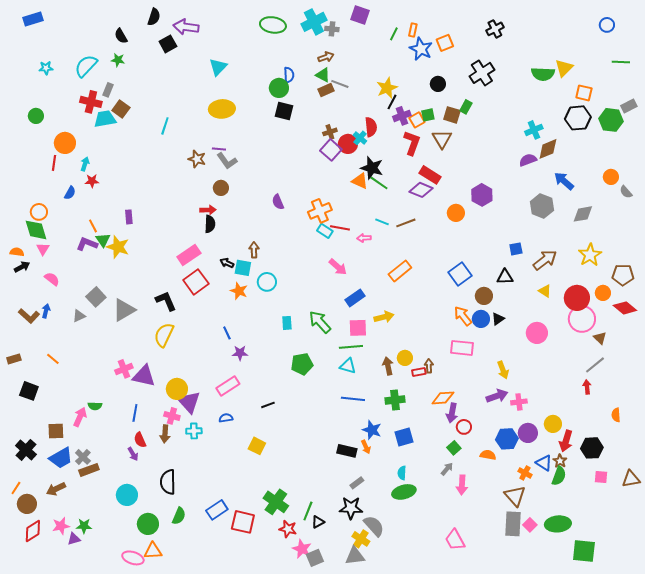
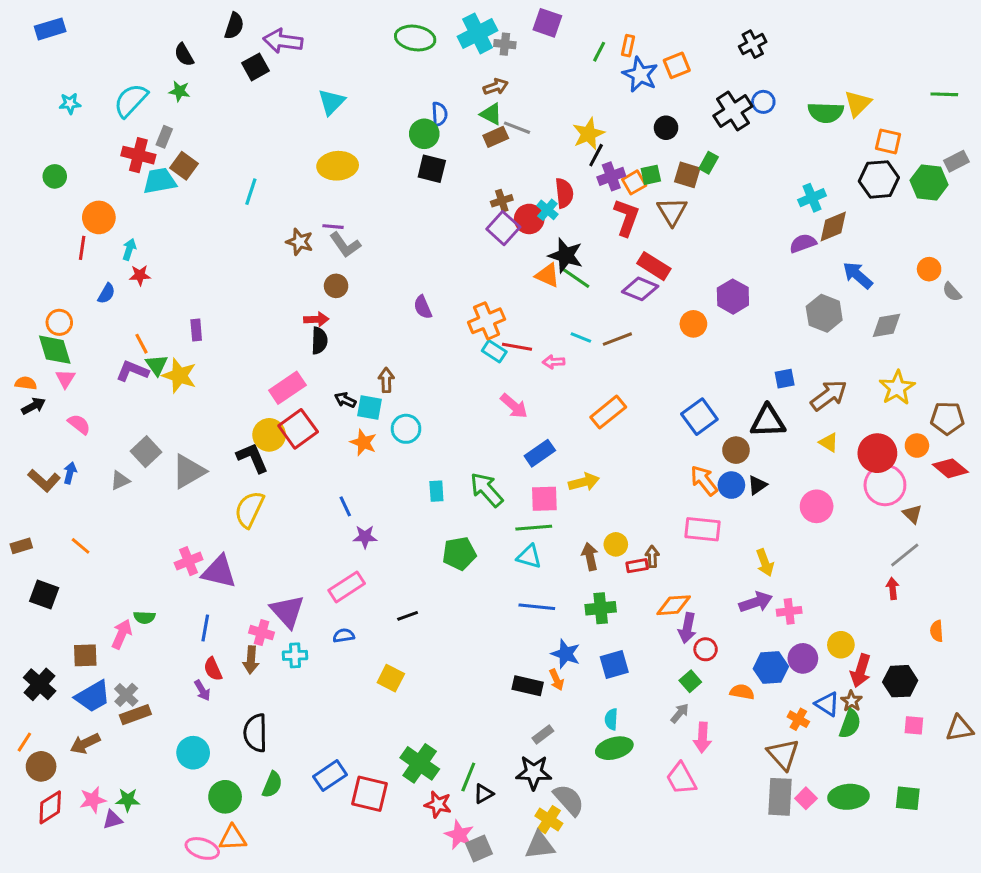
blue circle: (607, 25) -> (763, 102), moved
black triangle: (505, 277) -> (768, 421), size x1.4
yellow circle: (177, 389) -> (269, 435), moved
pink trapezoid: (455, 540) -> (681, 779), moved
green square: (584, 551) -> (908, 798), moved, size x0.7

